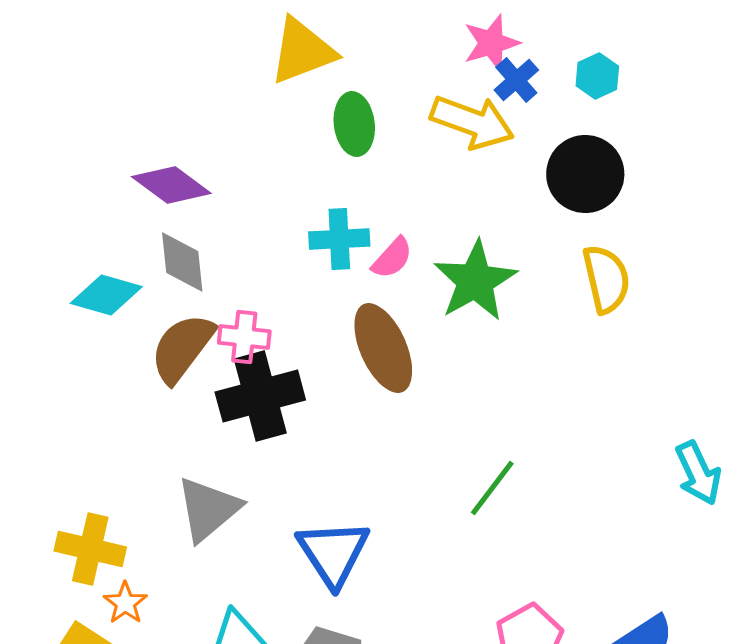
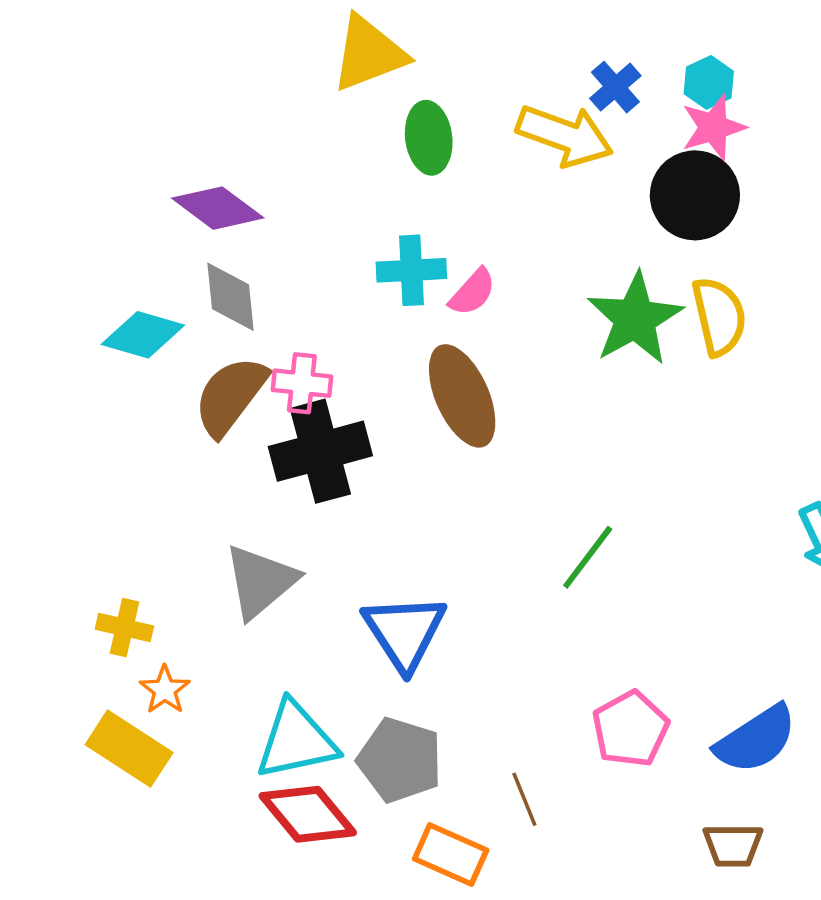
pink star: (491, 43) -> (713, 127), moved
green star: (475, 281) -> (635, 319), moved
yellow cross: (90, 549) -> (124, 628), size x0.7

